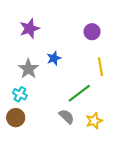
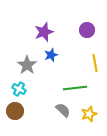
purple star: (29, 29) -> (44, 32), moved
green line: (79, 93) -> (75, 88), turned 30

